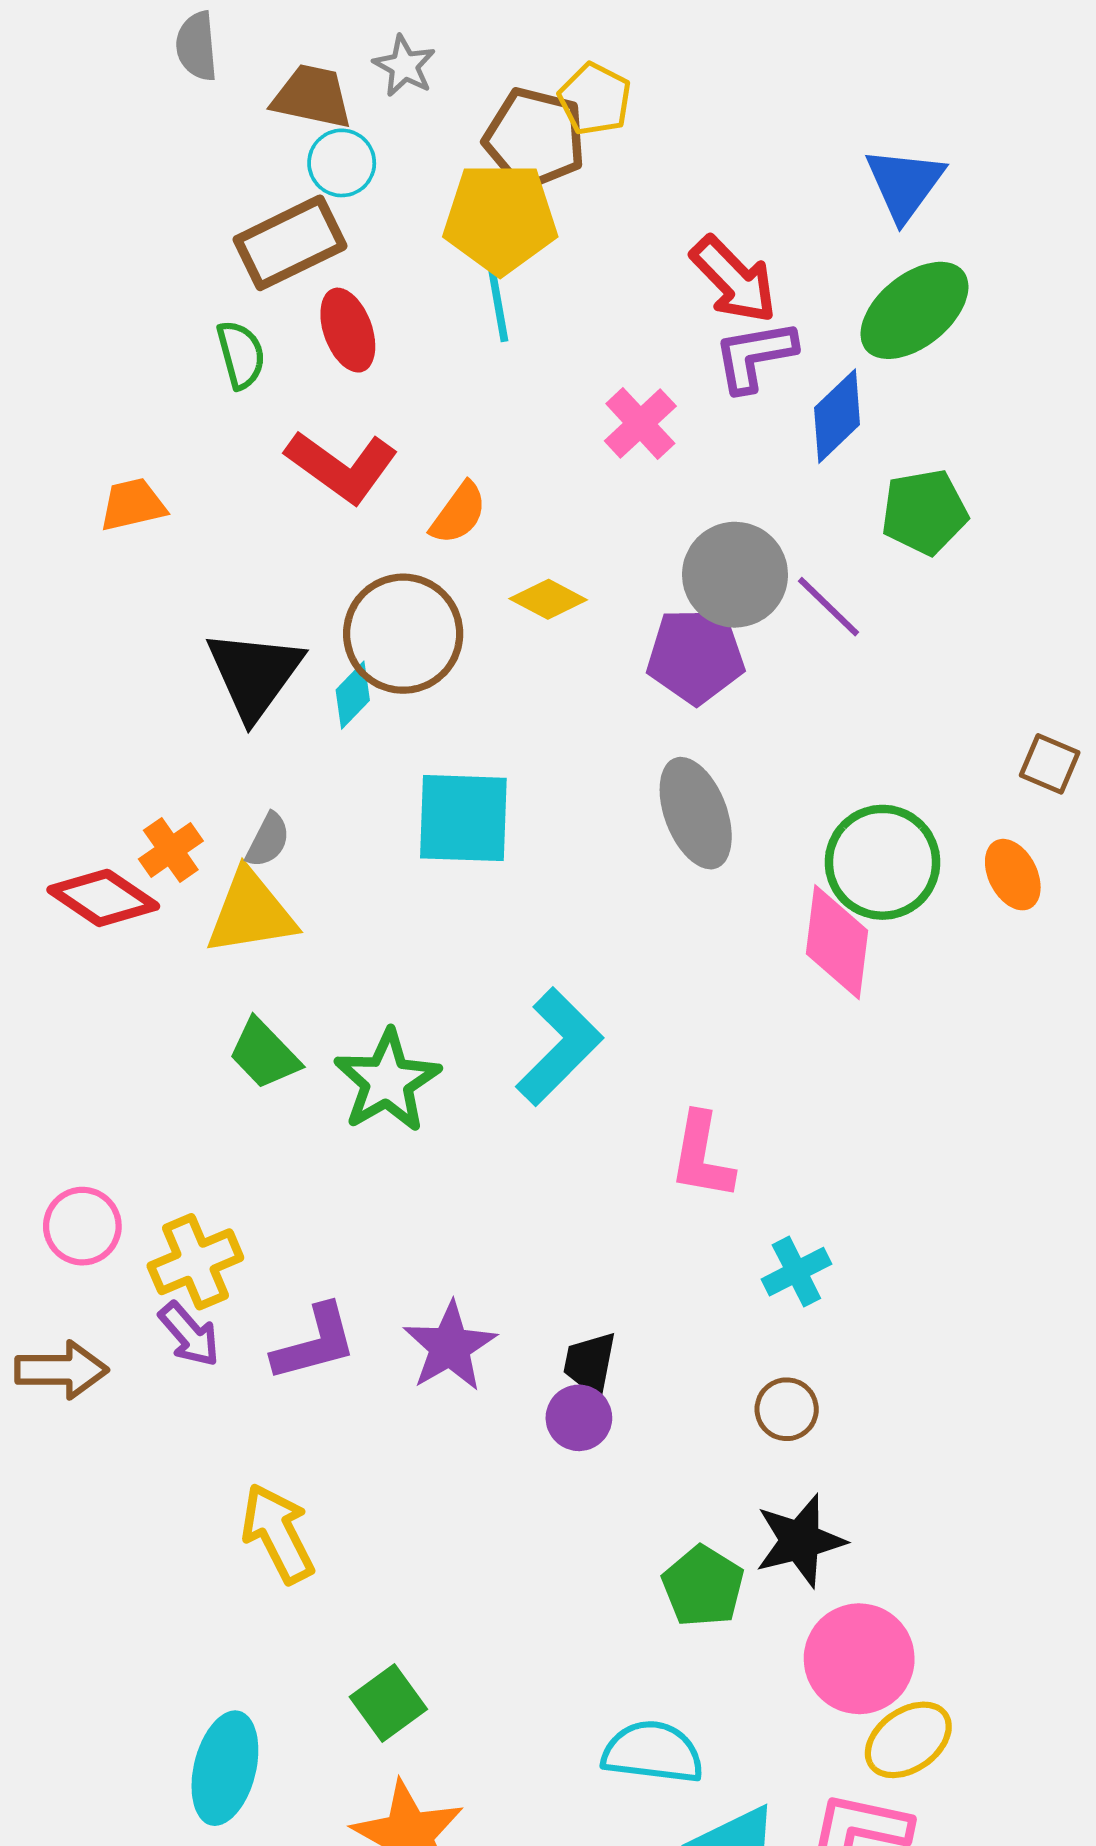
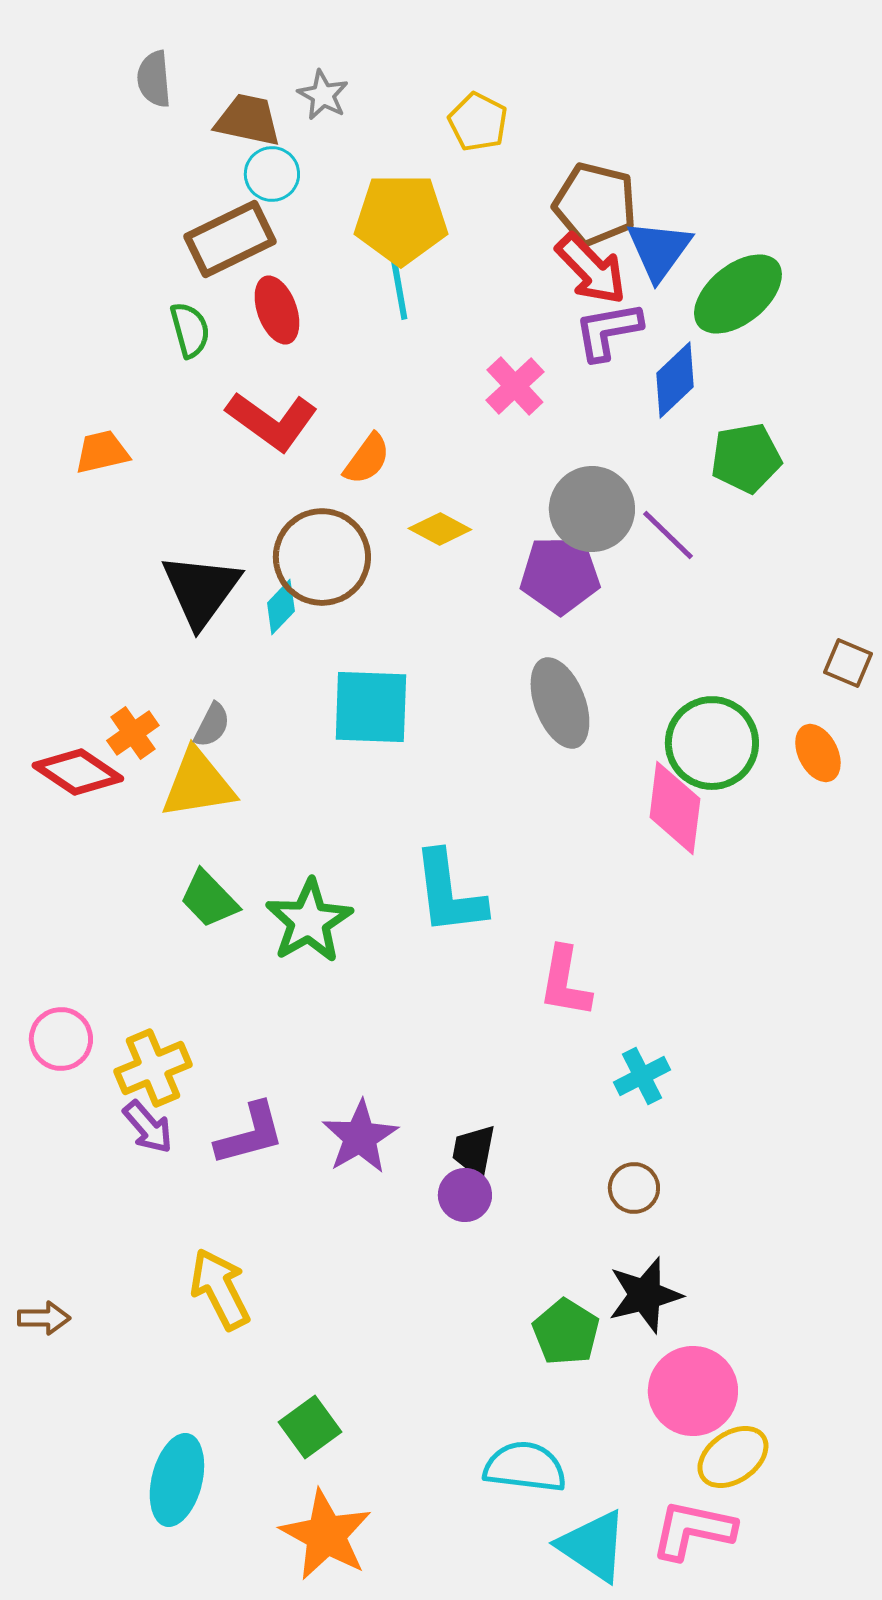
brown pentagon: (535, 138) -> (595, 204), moved
blue triangle: (905, 184) -> (659, 250), moved
cyan L-shape: (559, 1047) -> (449, 893), turned 128
brown arrow: (61, 1370) -> (44, 1318), moved, size x0.7

